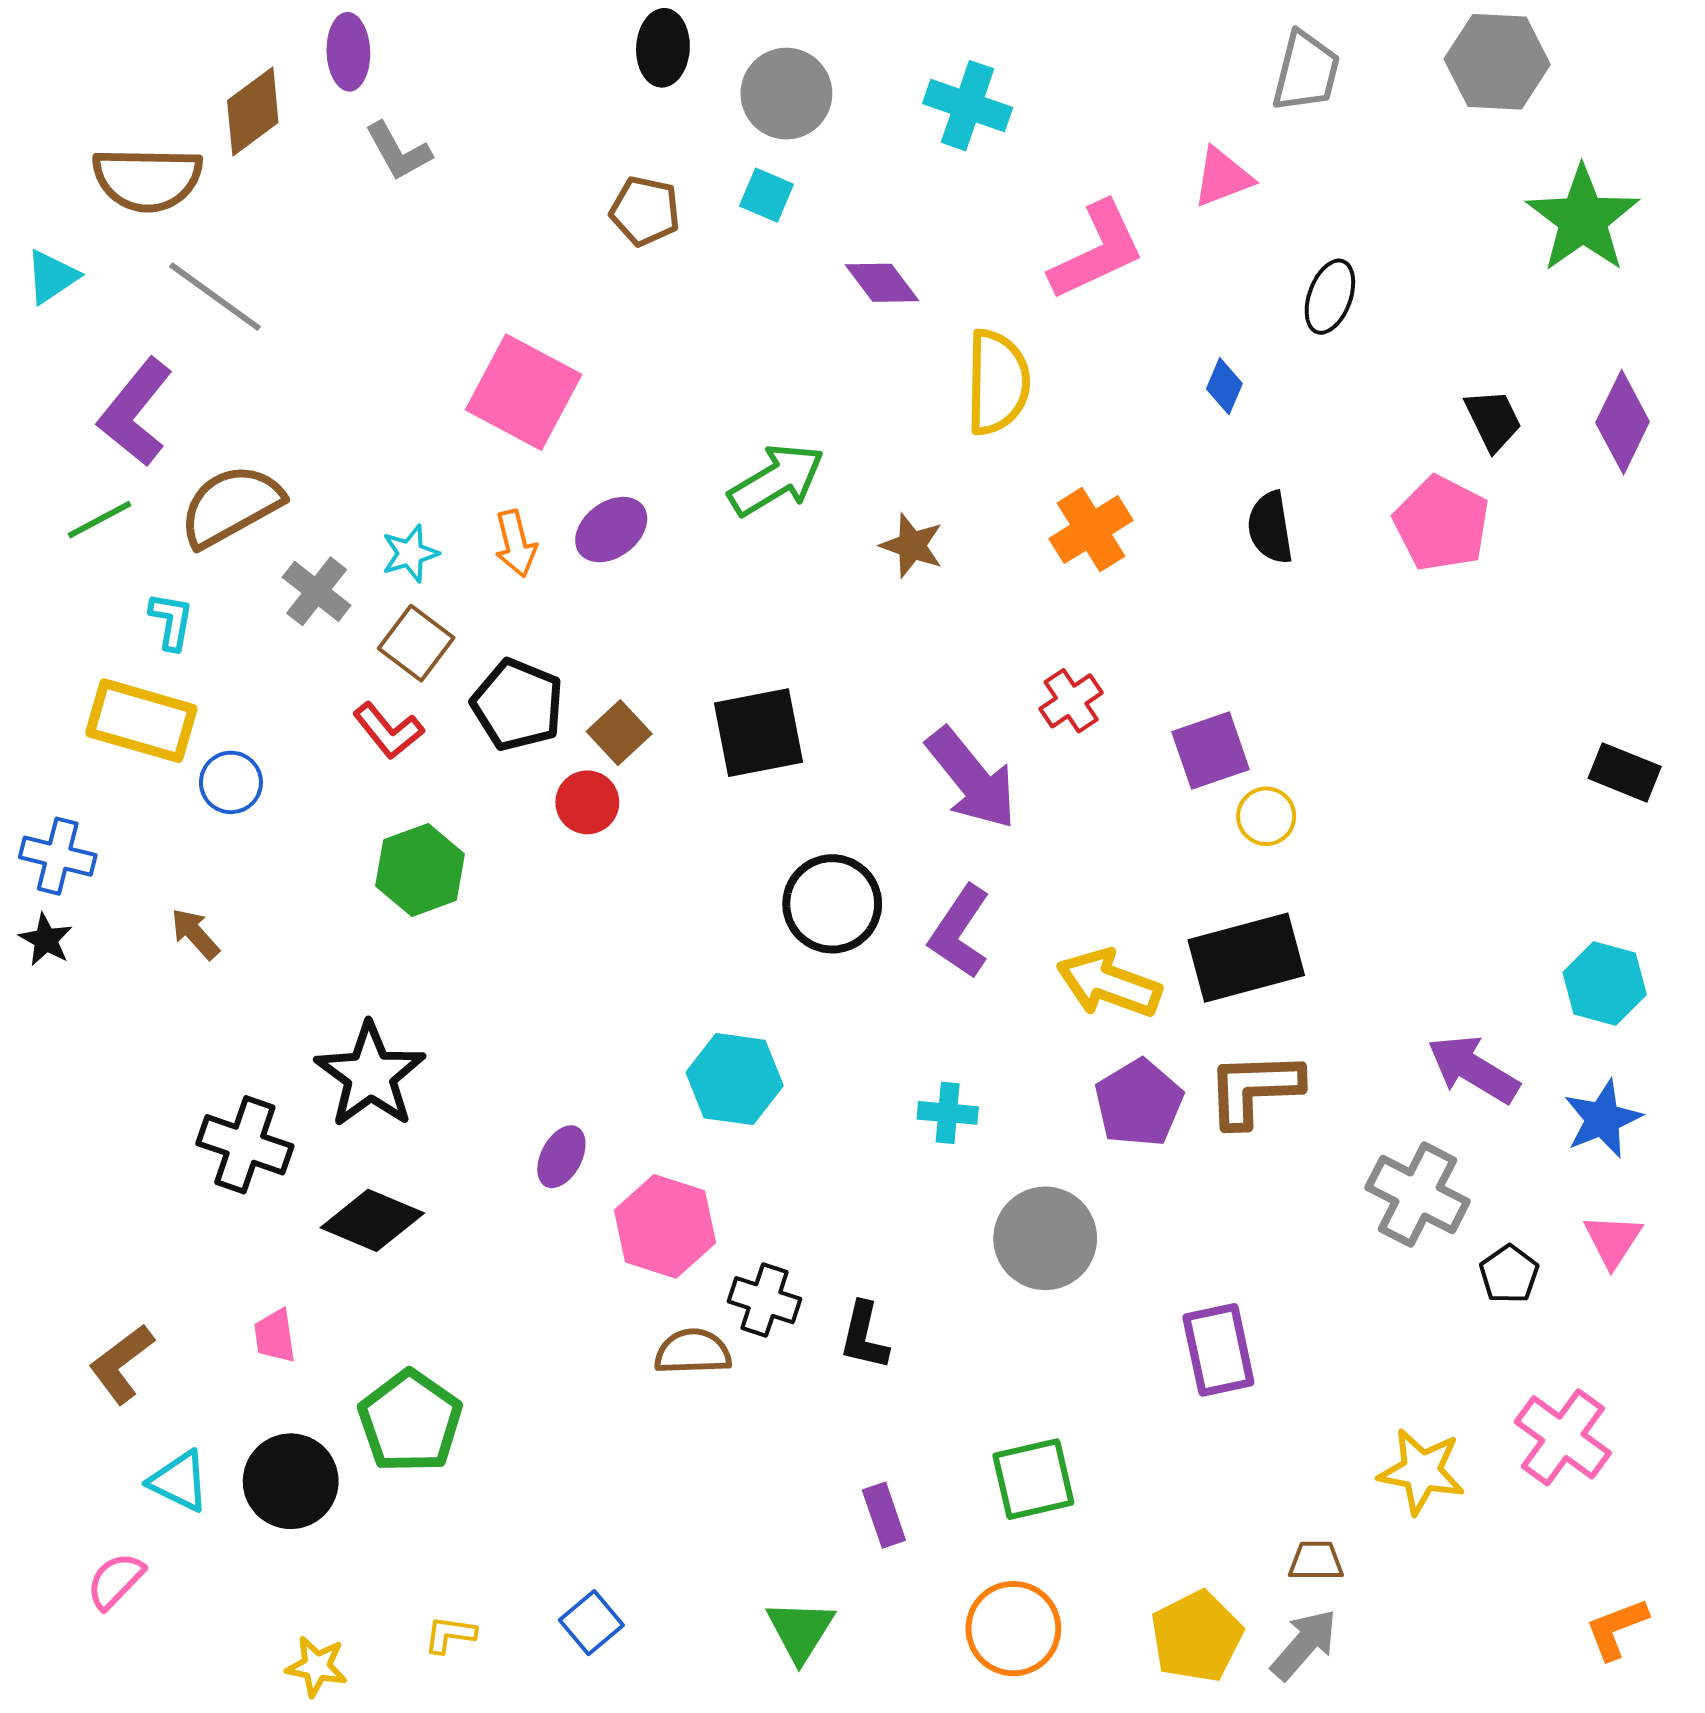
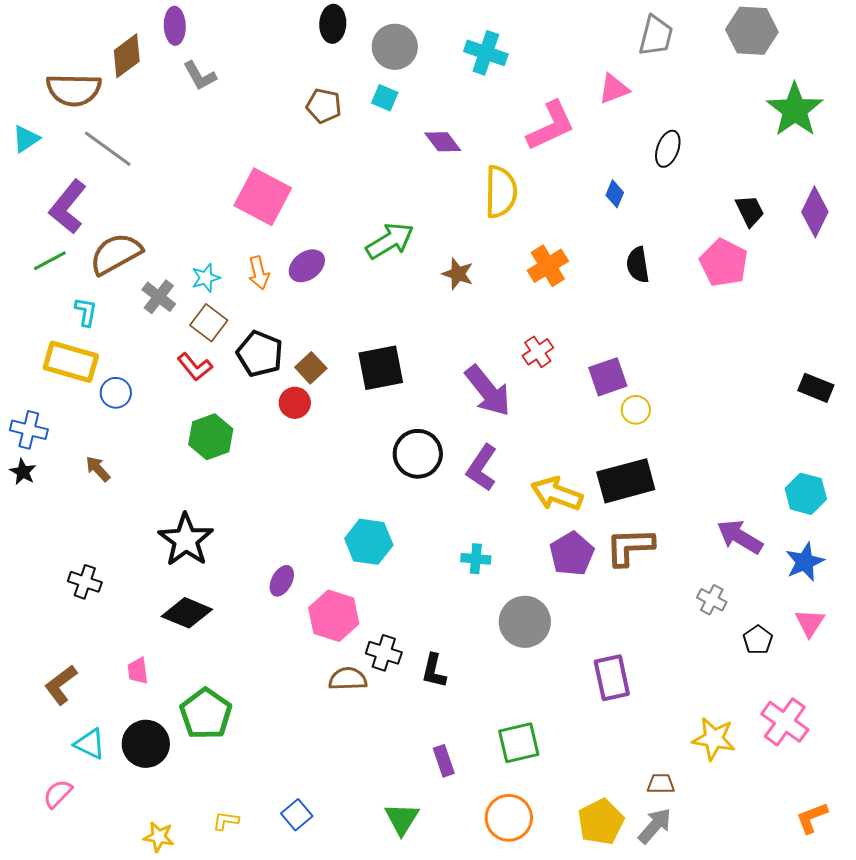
black cross: (245, 1145) -> (85, 582), moved, size x0.7
gray cross: (1418, 1195) -> (712, 600), size x0.6

